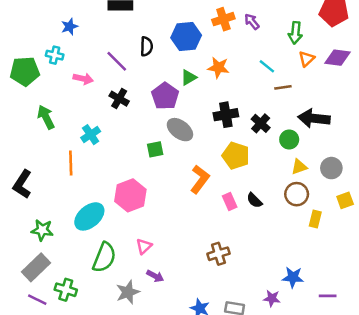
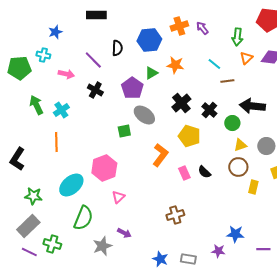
black cross: (226, 115) -> (181, 103), turned -30
cyan cross: (91, 135) -> (61, 110), moved
pink triangle: (144, 246) -> (118, 197), moved

